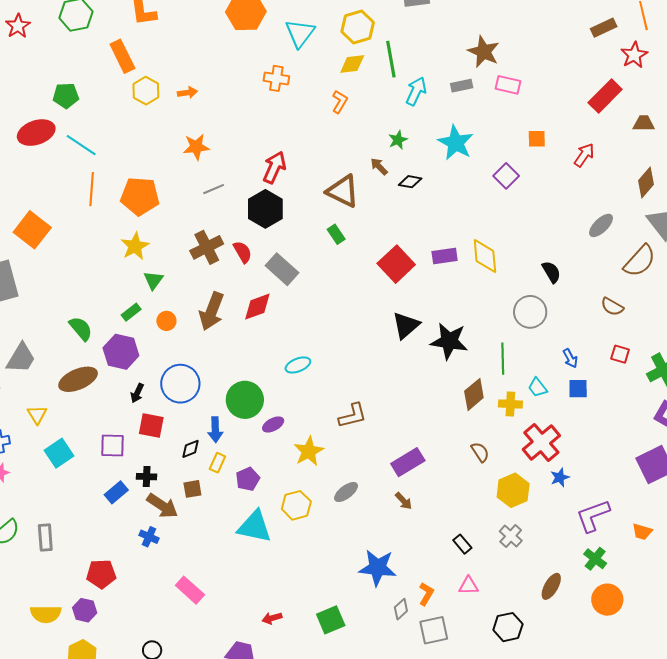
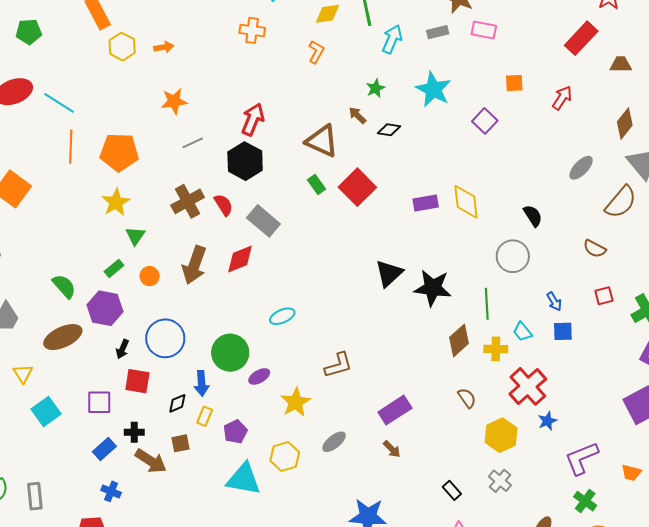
green pentagon: (66, 96) -> (29, 32), moved
red square: (396, 264) -> (357, 187), moved
red square: (620, 354) -> (604, 296), turned -30
blue cross: (149, 537) -> (111, 491), moved

